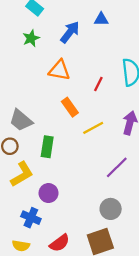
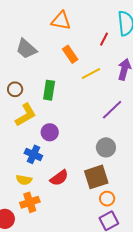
red line: (98, 84) -> (104, 39), moved
gray trapezoid: (21, 120) -> (26, 49), moved

